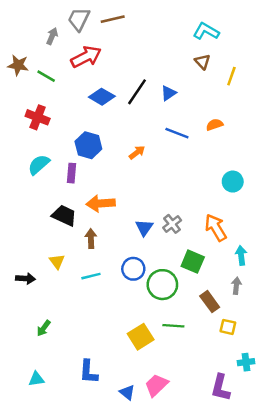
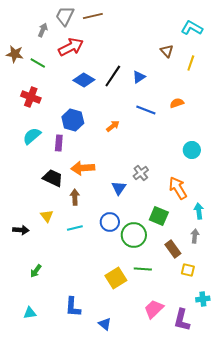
cyan L-shape: (206, 31) -> (192, 28), moved
gray cross: (172, 224) -> (141, 173), moved
pink trapezoid: (156, 385) -> (154, 309), moved

